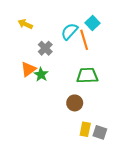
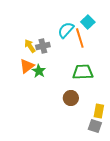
yellow arrow: (25, 24) -> (30, 46), moved, turned 32
gray cross: (45, 48) -> (43, 46), turned 32
yellow rectangle: (85, 129) -> (99, 111), moved

